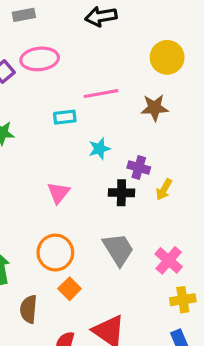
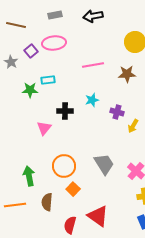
gray rectangle: (24, 15) -> (55, 15), moved
cyan rectangle: (65, 117) -> (48, 80), moved
pink triangle: (59, 193) -> (44, 128), moved
black cross: (121, 193) -> (65, 111), moved

